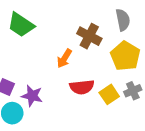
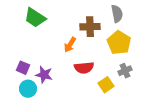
brown cross: (89, 36) -> (90, 27), turned -30
yellow square: (109, 94) -> (106, 85), moved

